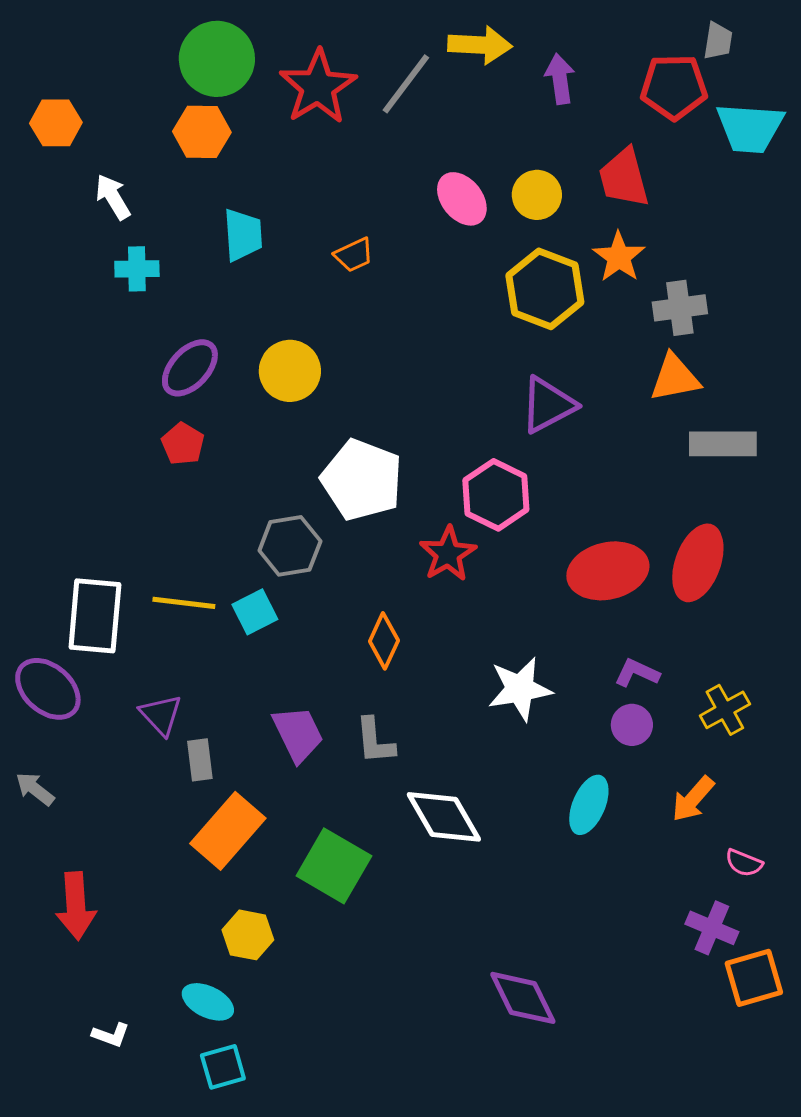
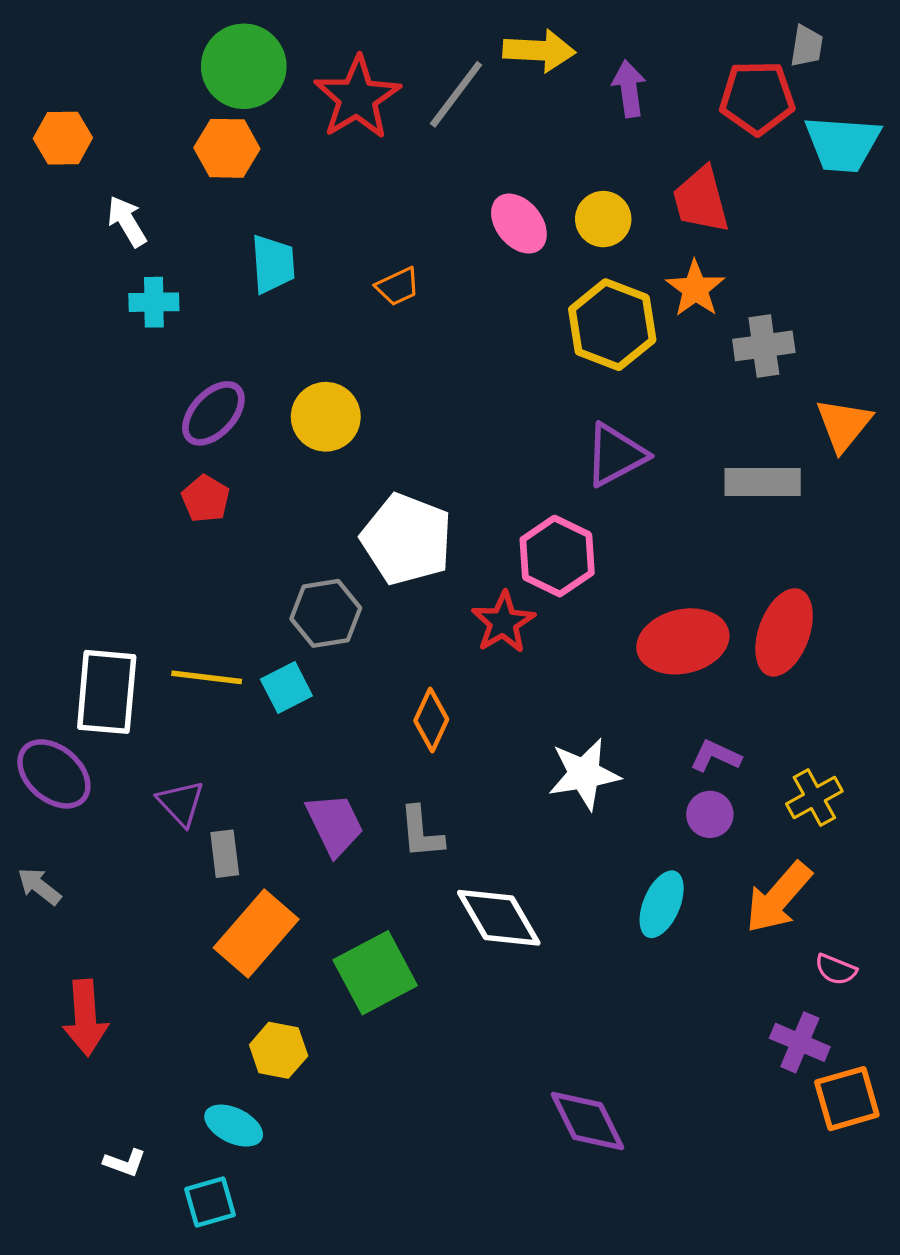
orange triangle: (675, 378) -> (844, 425), moved, turned -40
gray rectangle: (723, 444) -> (763, 482), moved
orange arrow: (693, 799) -> (778, 898), size x1.4
green square: (334, 866) -> (375, 973), turned 32
cyan square: (223, 1067) -> (210, 1202), moved

